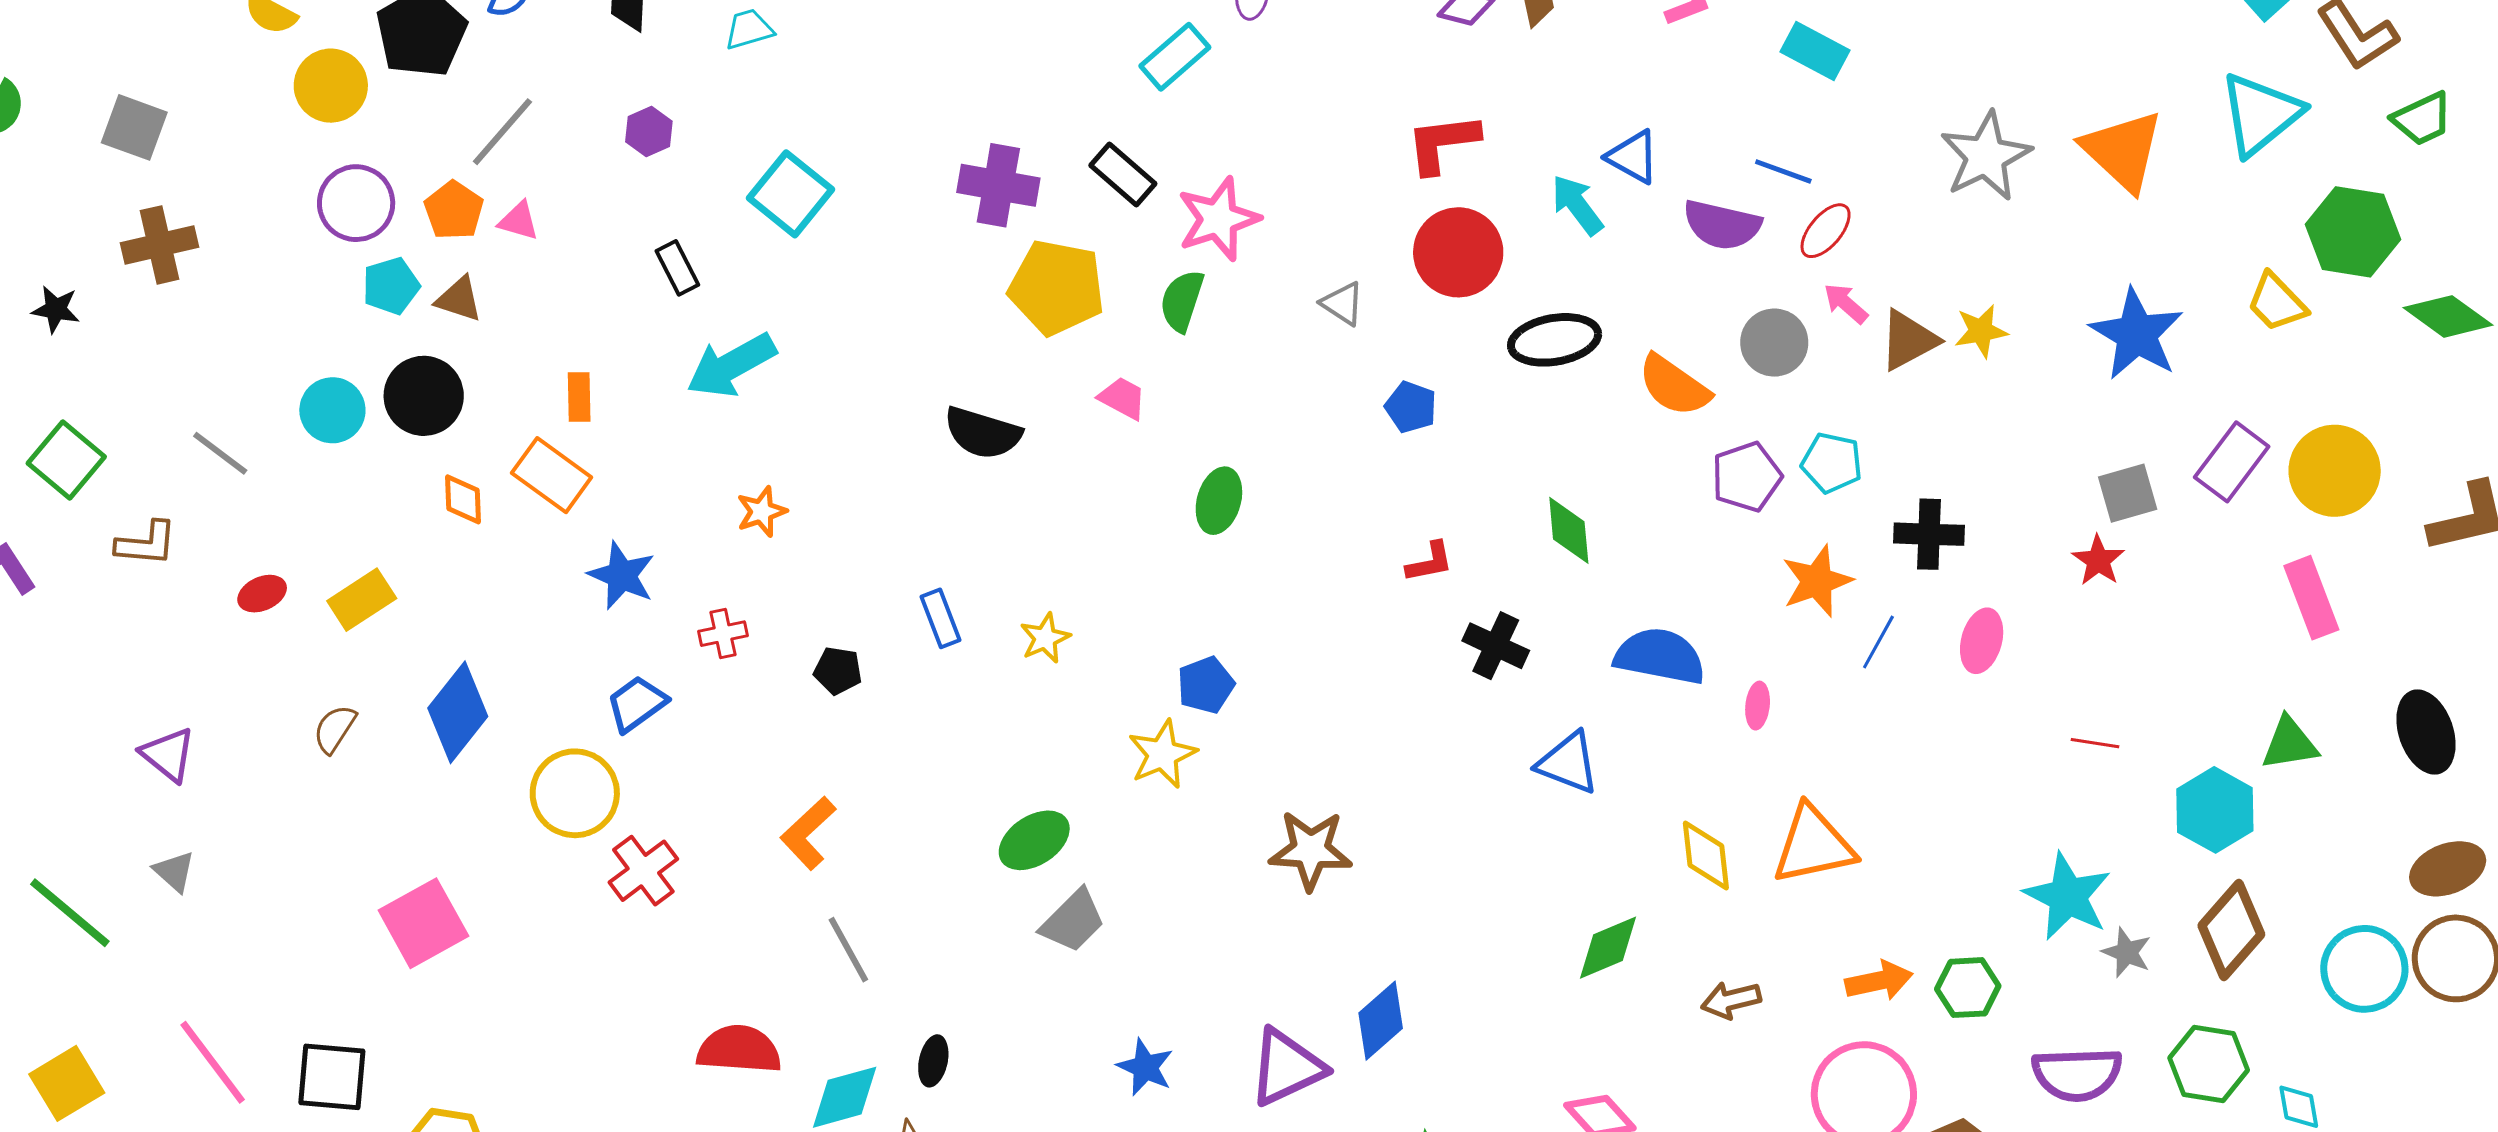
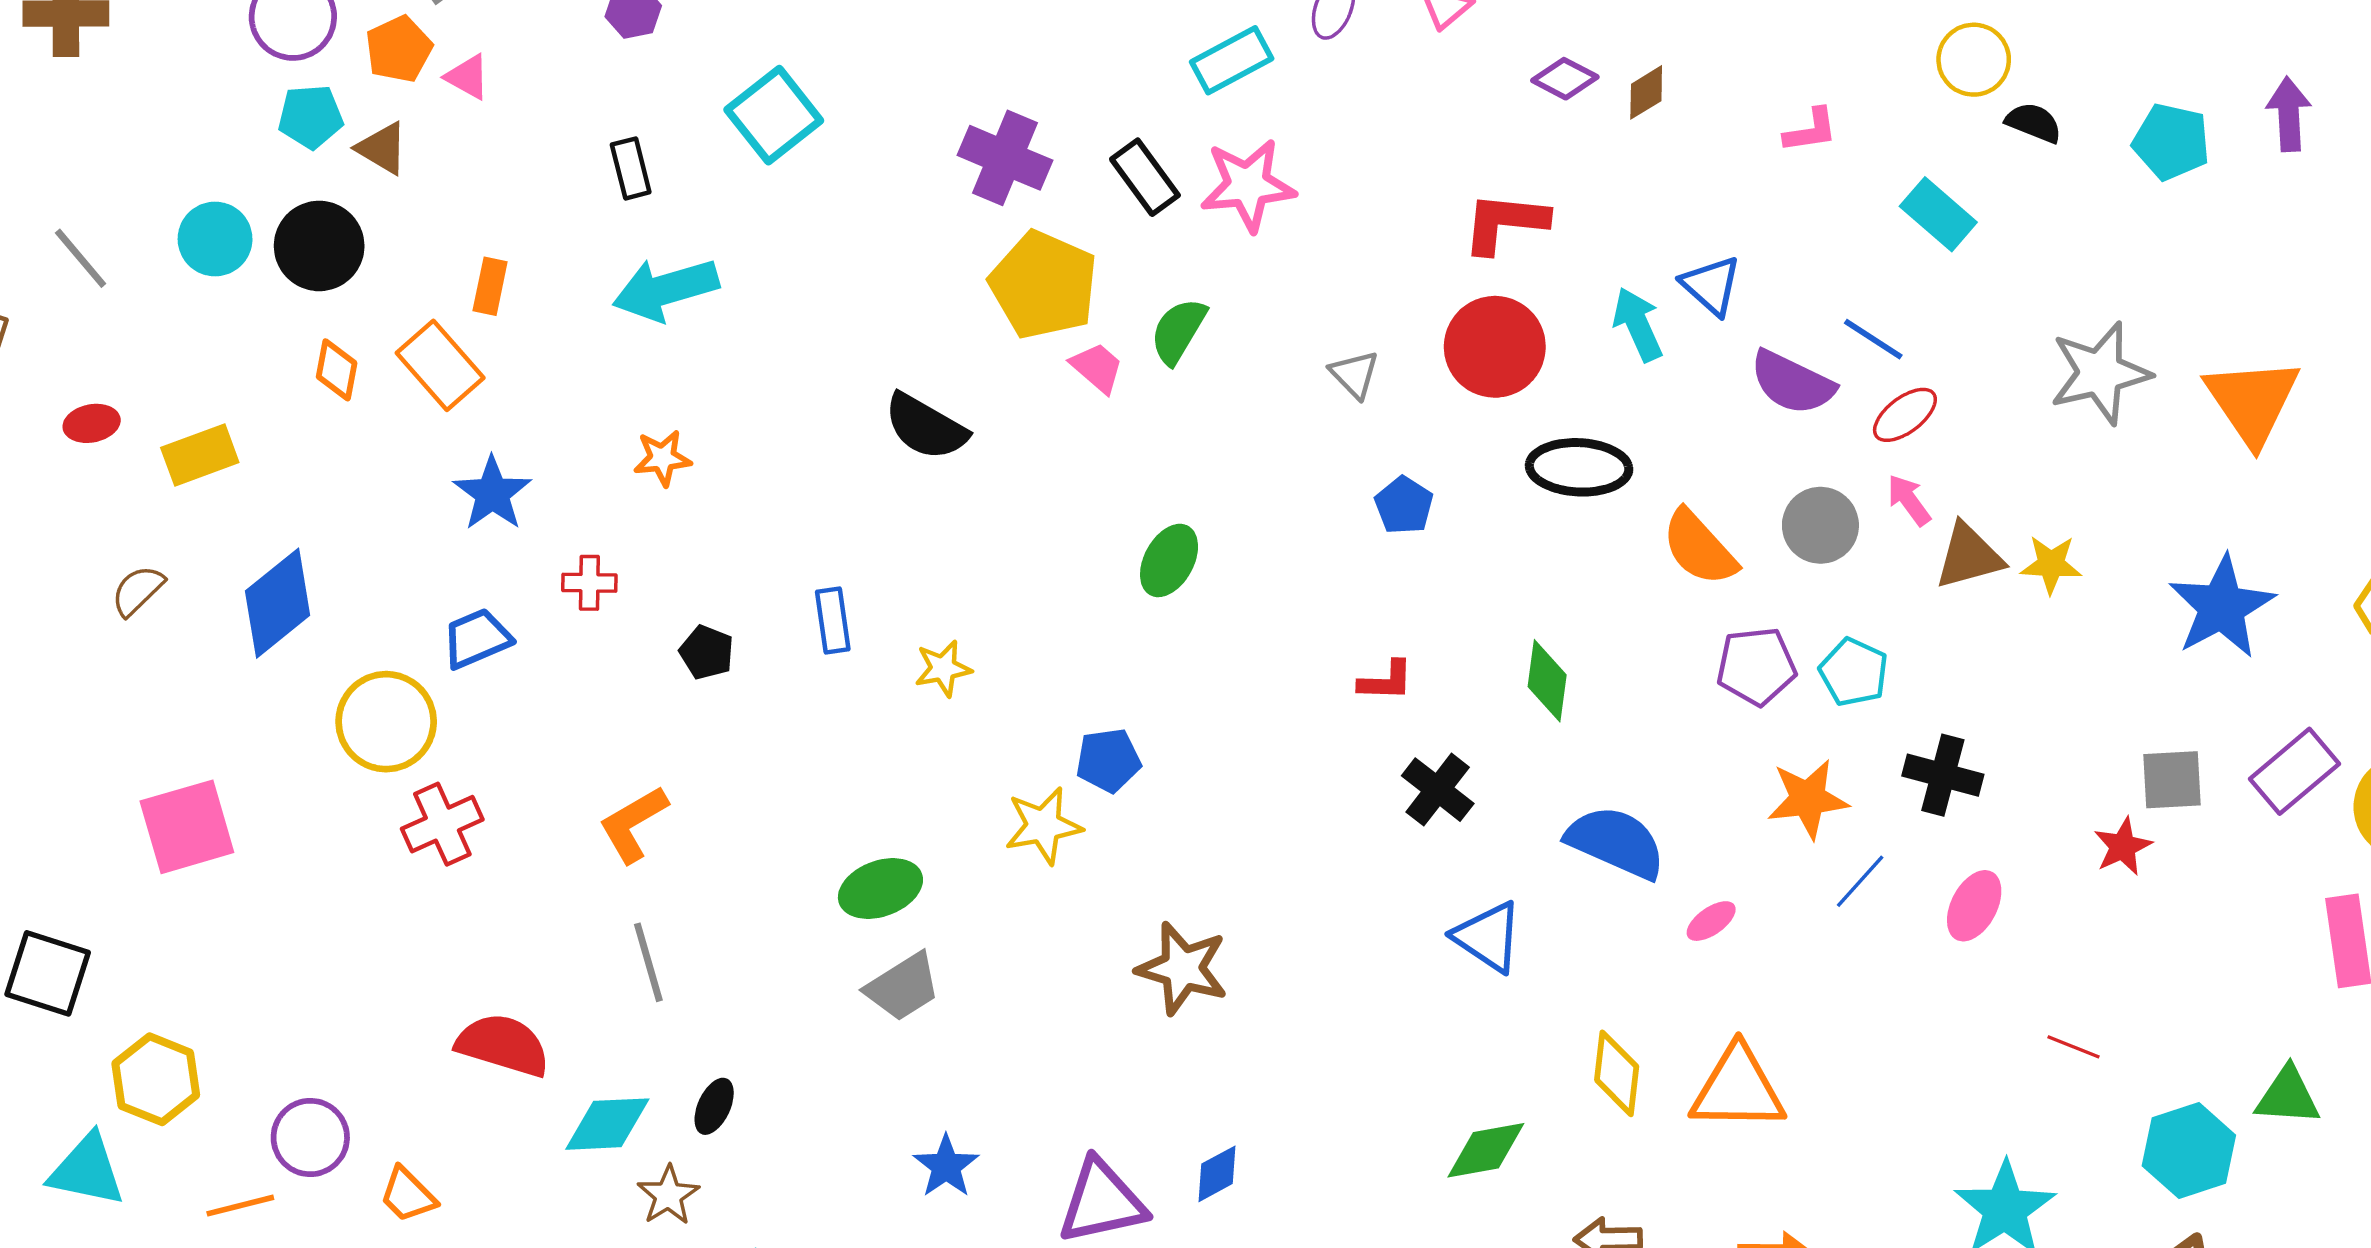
pink star: (1218, 219) -> (1248, 185), moved
pink trapezoid: (1123, 398) -> (1097, 368), moved
pink ellipse: (1758, 706) -> (1711, 921), turned 36
blue diamond: (1381, 1021) -> (1217, 1174), size x0.7

